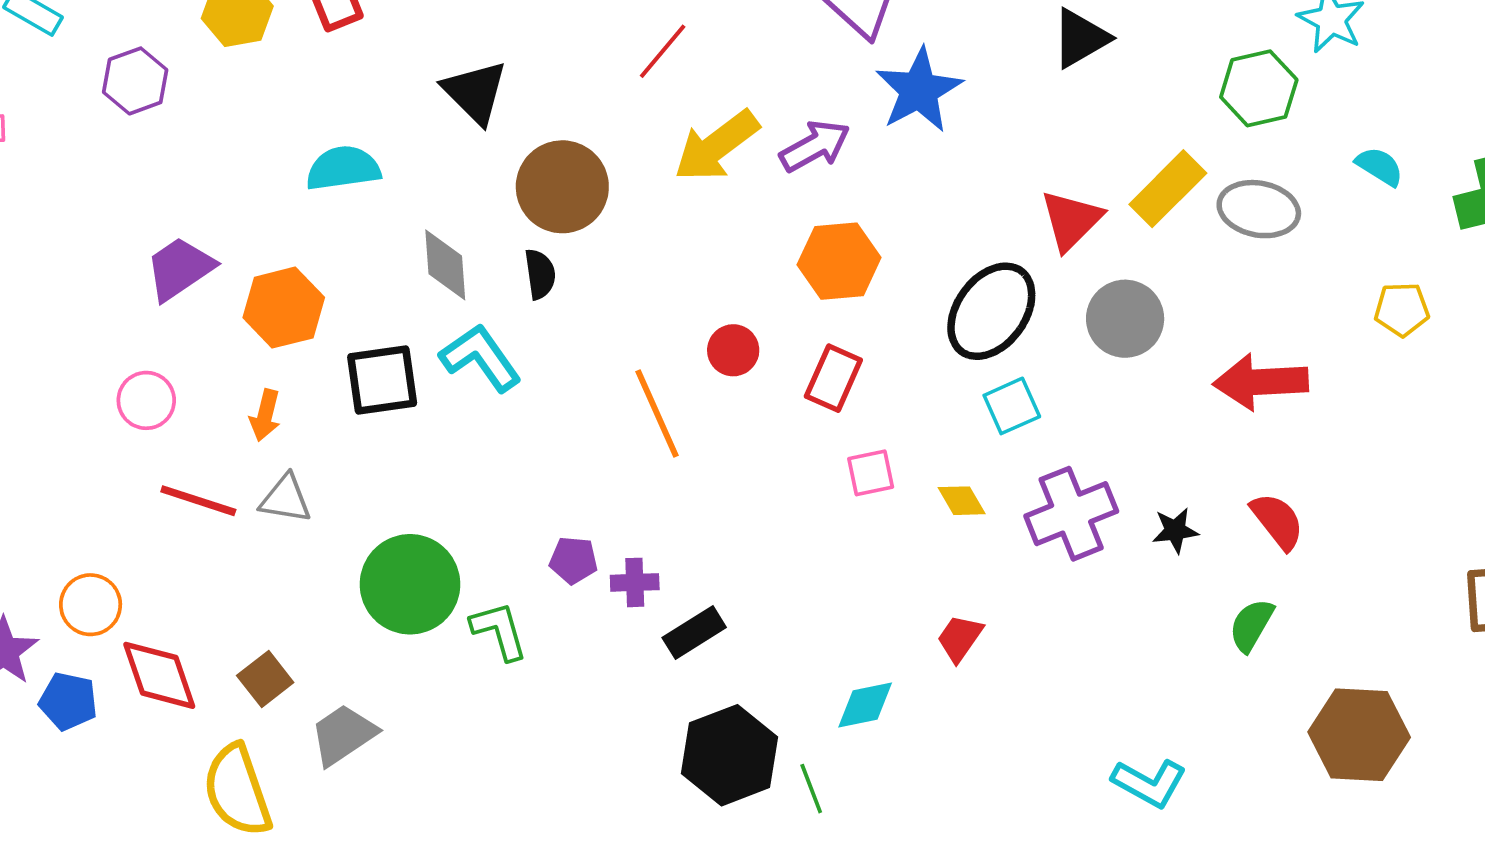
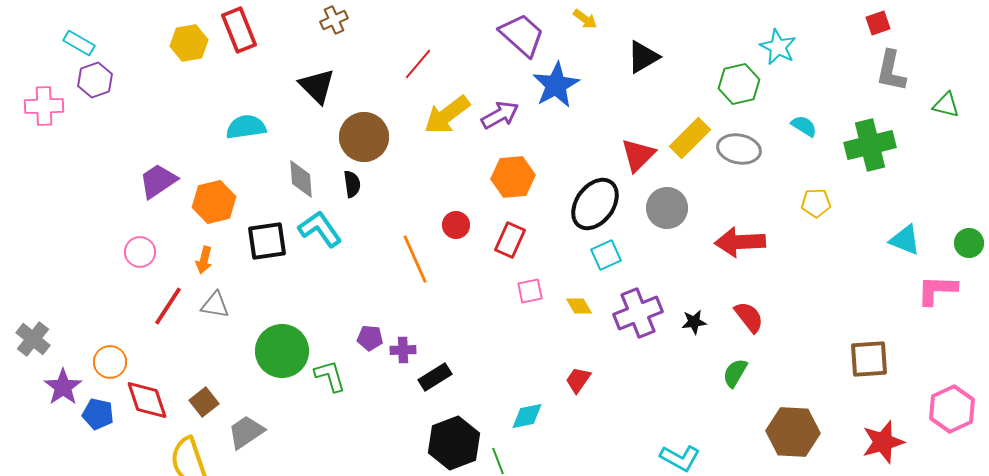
purple hexagon: (135, 81) -> (95, 80), moved
red line: (198, 501) -> (168, 306), turned -75

